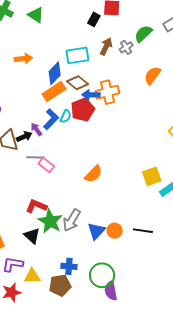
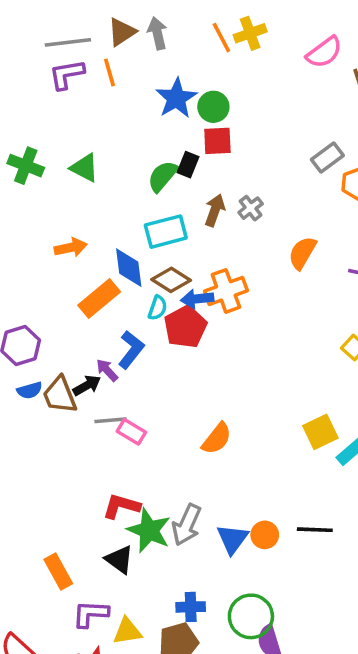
green semicircle: (143, 34) -> (163, 176), moved
blue diamond: (55, 73) -> (129, 268), turned -45
orange rectangle: (54, 91) -> (99, 299), moved
cyan semicircle: (66, 116) -> (158, 308), moved

